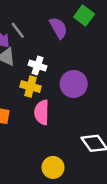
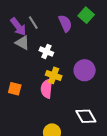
purple circle: (74, 84) -> (85, 70), moved
yellow cross: (31, 87) -> (54, 75), moved

